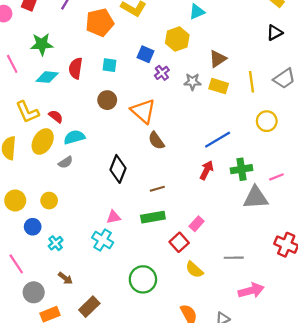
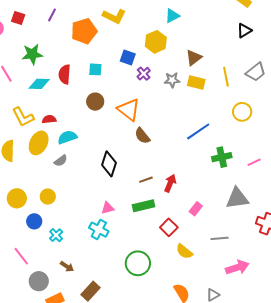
red semicircle: (56, 116) -> (49, 119), turned -40
red arrow: (207, 170) -> (170, 183), moved
gray triangle: (256, 198) -> (237, 198), moved
pink rectangle: (197, 224) -> (196, 209), moved

